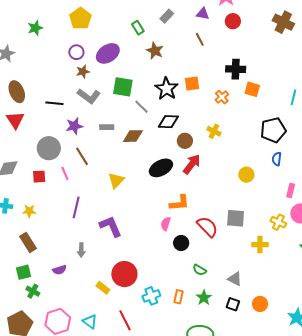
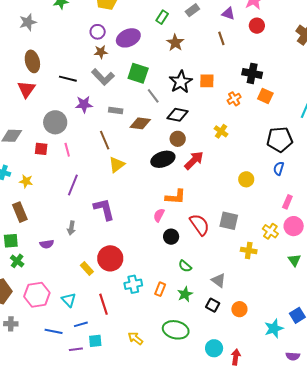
green rectangle: (138, 28) -> (162, 17), turned 56
brown circle: (185, 141) -> (178, 139), moved
brown line: (82, 156) -> (105, 140), moved

